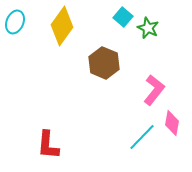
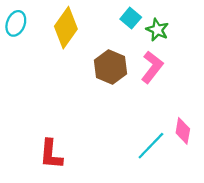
pink L-shape: (154, 90) -> (152, 67), moved

